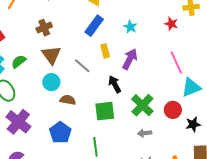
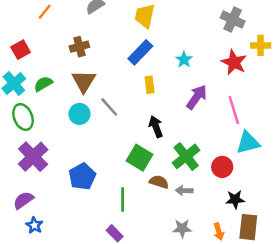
red star: (171, 24) -> (234, 62), size x1.5
purple arrow: (130, 59) -> (197, 97), moved
gray line: (82, 66) -> (109, 107), moved
brown semicircle: (68, 100) -> (159, 182), moved
green square: (105, 111) -> (140, 158), turned 30
black star: (193, 124) -> (235, 199), moved

